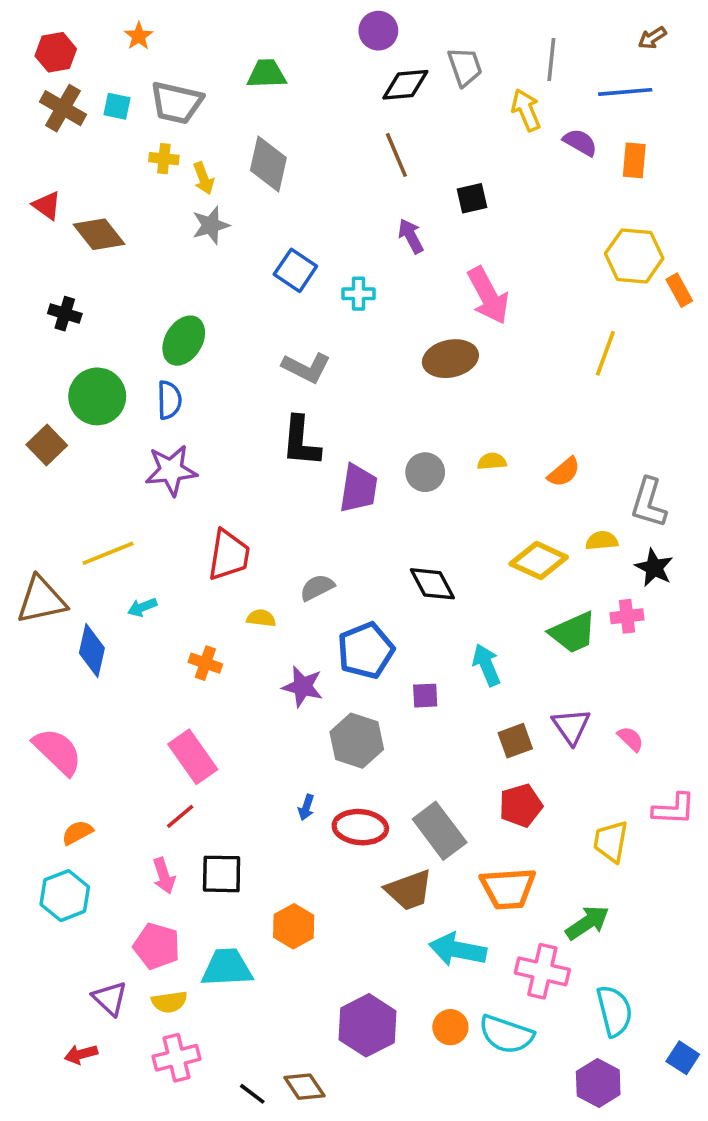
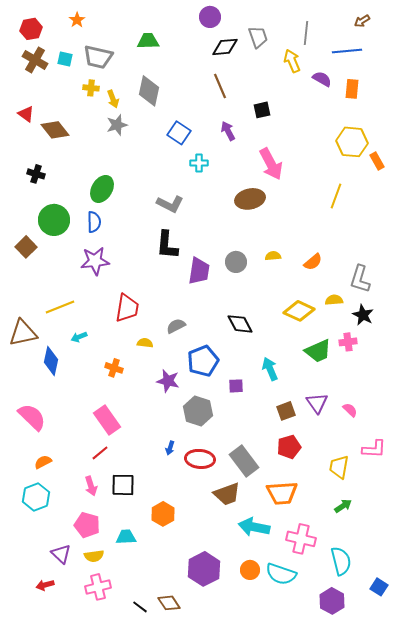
blue square: (295, 270) -> (179, 133), moved
green arrow: (587, 923) -> (343, 506), moved, size x0.7
cyan trapezoid: (227, 968) -> (126, 537), size x0.7

